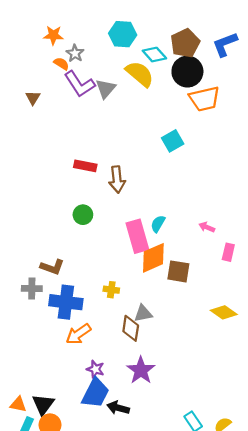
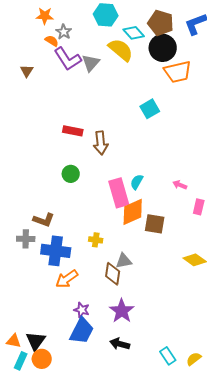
brown pentagon: (185, 43) -> (161, 23), turned -30
black arrow: (118, 408) -> (120, 344), moved

